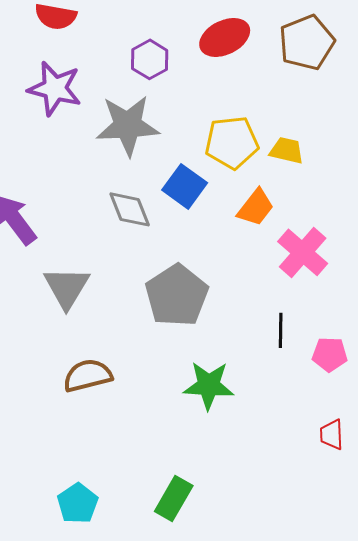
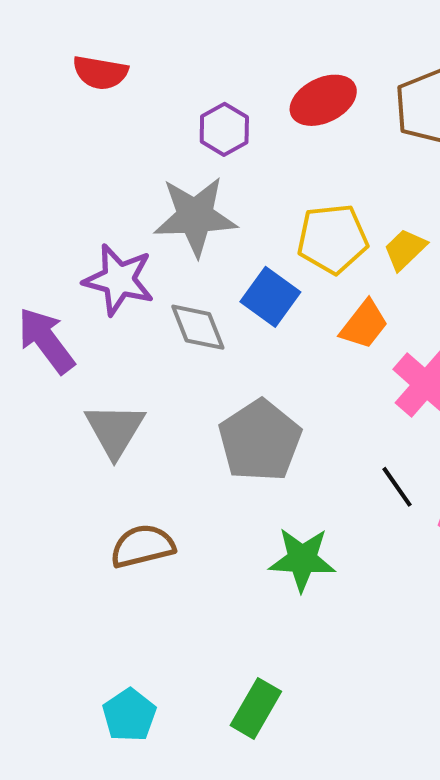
purple star: (55, 88) -> (119, 280), moved
yellow trapezoid: (287, 150) -> (405, 249), turned -57
black line: (281, 330) -> (397, 487), turned -36

